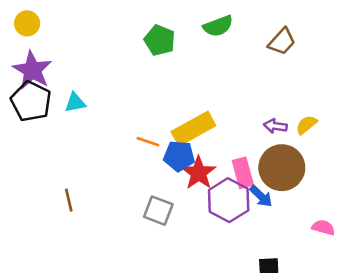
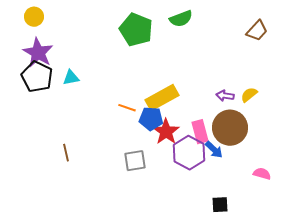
green pentagon: (160, 40) -> (136, 30), size x1.4
brown trapezoid: (282, 42) -> (257, 31), moved
gray square: (158, 211) -> (135, 161), turned -30

